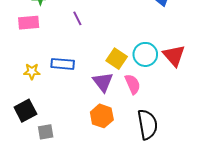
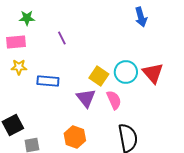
yellow star: (32, 71) -> (19, 67), moved
orange hexagon: (102, 116) -> (75, 137), moved

